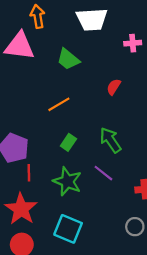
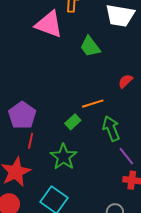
orange line: (59, 104) -> (93, 104), moved
purple line: (103, 173) -> (126, 156), moved

